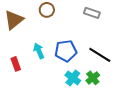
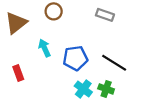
cyan arrow: (39, 51) -> (44, 48), moved
green cross: (93, 78) -> (106, 89), turned -32

